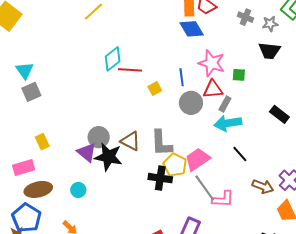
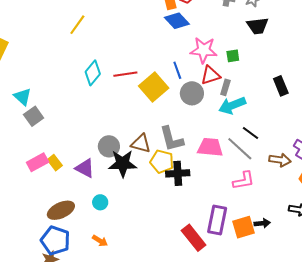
cyan diamond: (113, 59) -> (93, 73), moved
yellow square: (155, 89) -> (154, 87), size x2.0
black rectangle: (279, 114) -> (281, 86), turned 42
purple triangle: (87, 152) -> (85, 168), moved
pink trapezoid: (197, 159) -> (210, 147), turned 52
yellow pentagon: (175, 165) -> (162, 162), moved
pink rectangle: (24, 167) -> (38, 162), moved
gray line: (205, 188) -> (240, 149), moved

